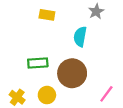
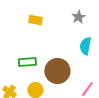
cyan semicircle: (80, 37) -> (85, 46), moved

